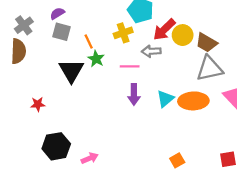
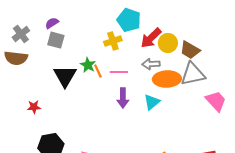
orange line: (89, 42) -> (98, 71), moved
brown semicircle: (18, 51) -> (16, 58), turned 95
gray arrow: (151, 51) -> (151, 64), moved
orange ellipse: (193, 101) -> (167, 79), moved

